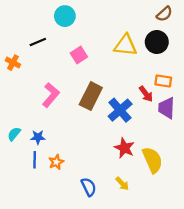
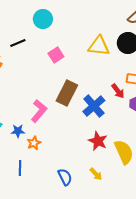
pink L-shape: (51, 95) -> (39, 111), moved
blue line: (35, 160) -> (20, 168), moved
orange star: (56, 162) -> (34, 143), moved

